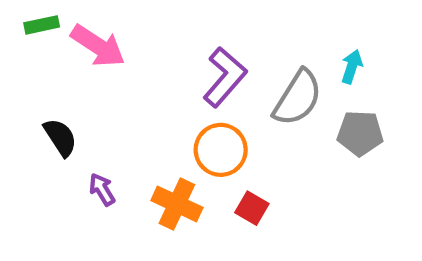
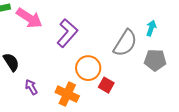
purple L-shape: (225, 77) -> (67, 33), moved
red square: (252, 208) -> (106, 85), moved

